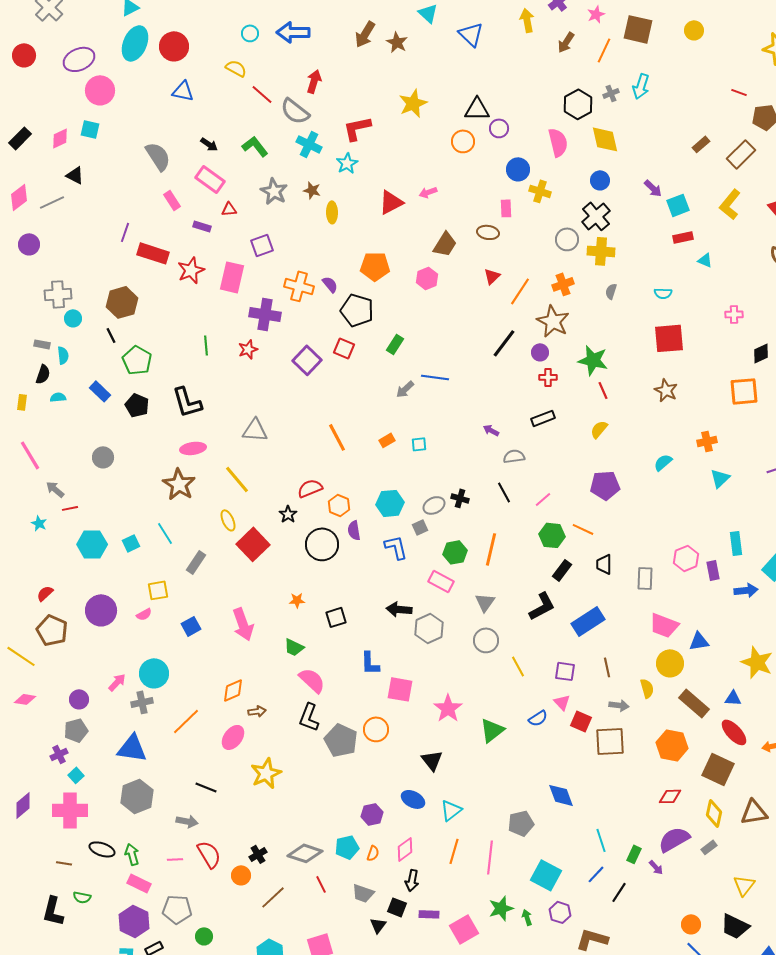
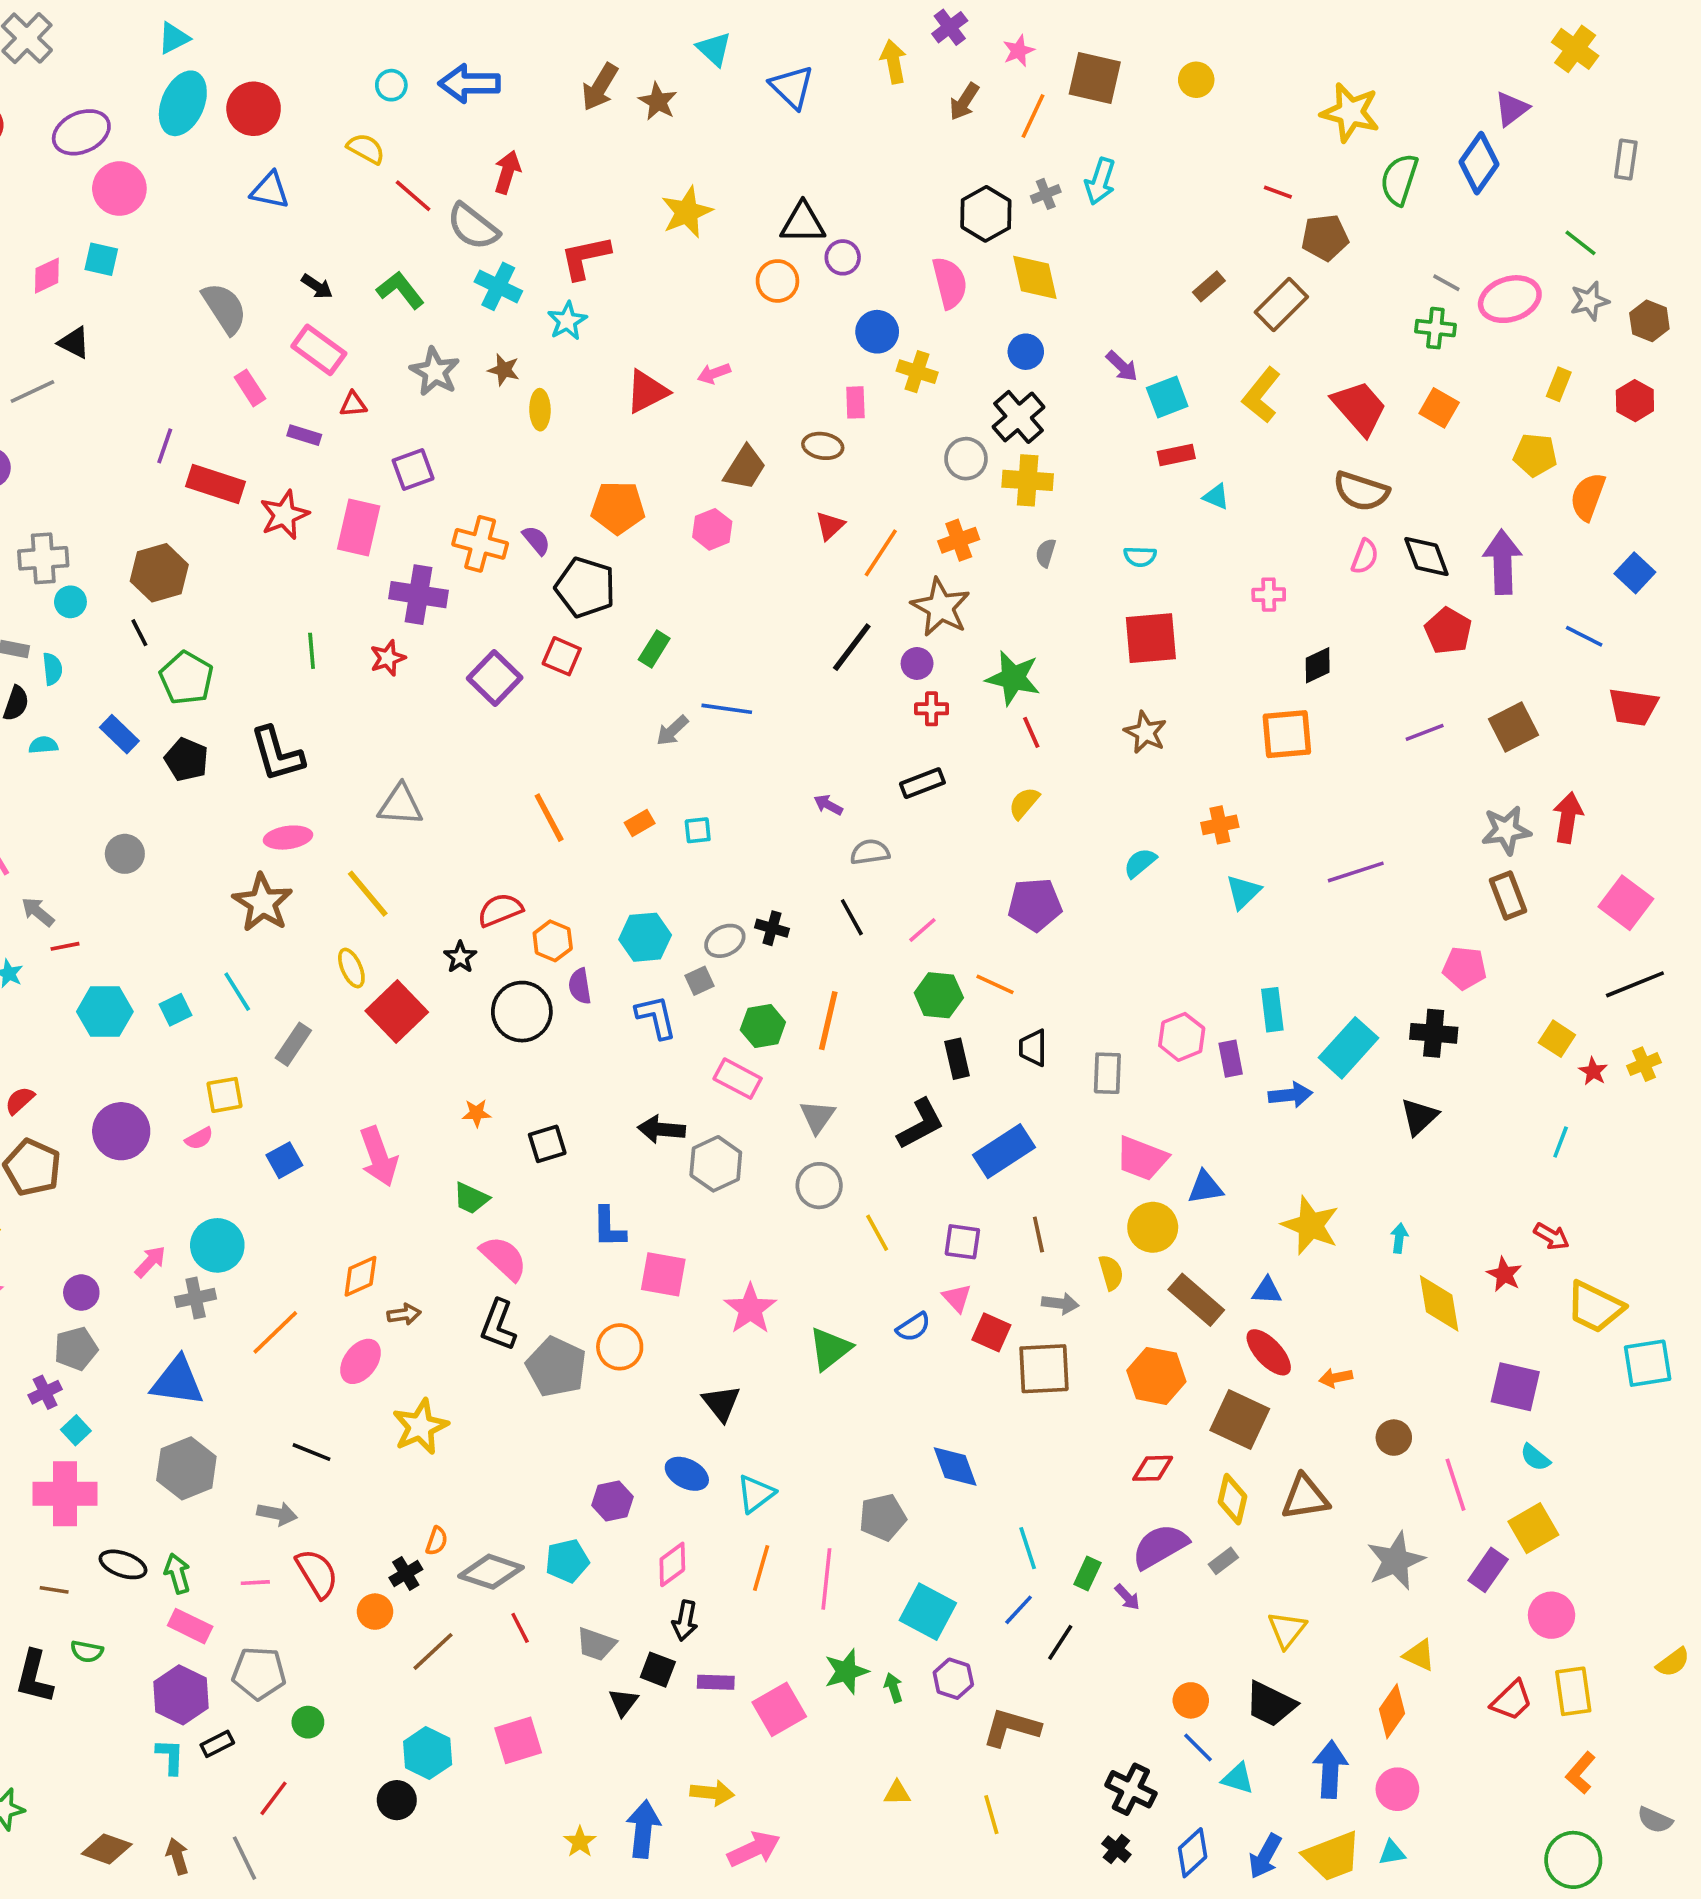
black rectangle: (562, 570) -> (957, 1059), turned -50
orange semicircle: (373, 853) -> (437, 1541), moved

